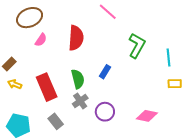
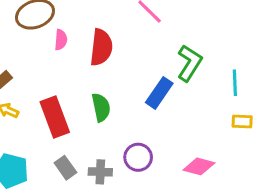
pink semicircle: (41, 40) -> (61, 40), moved, turned -32
blue rectangle: (105, 72) -> (159, 93), moved, size x1.5
gray cross: (80, 101) -> (100, 172), moved, turned 35

